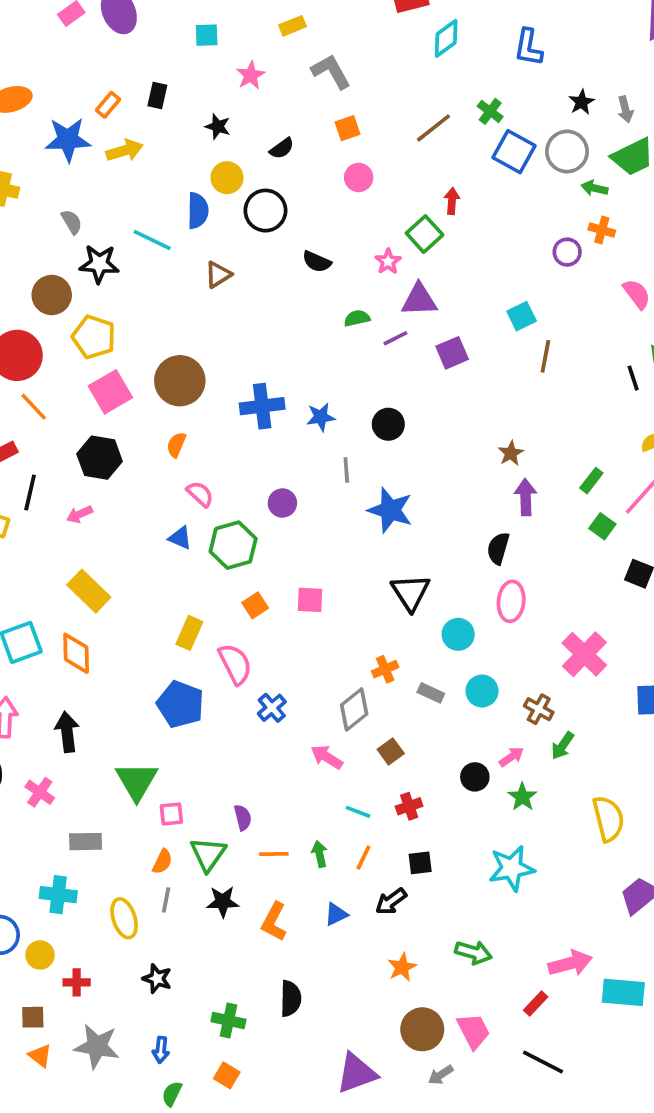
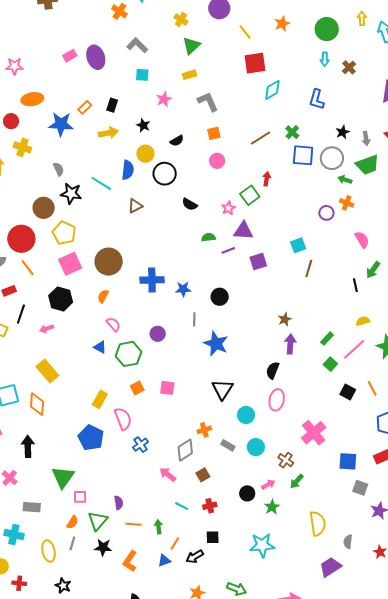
yellow arrow: (125, 150) -> (108, 133), moved
blue square: (514, 152) -> (303, 155), turned -30
orange line: (363, 858) -> (175, 544), moved

